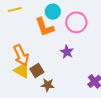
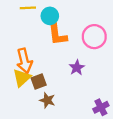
cyan circle: (53, 12) -> (50, 16), moved
yellow triangle: (22, 70) -> (22, 78), turned 36

